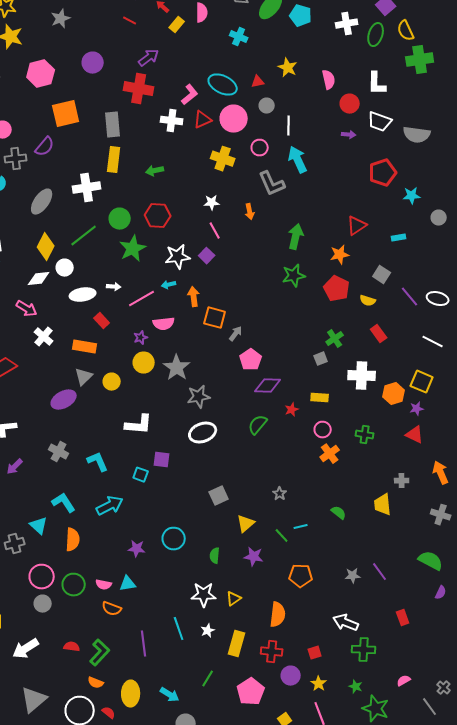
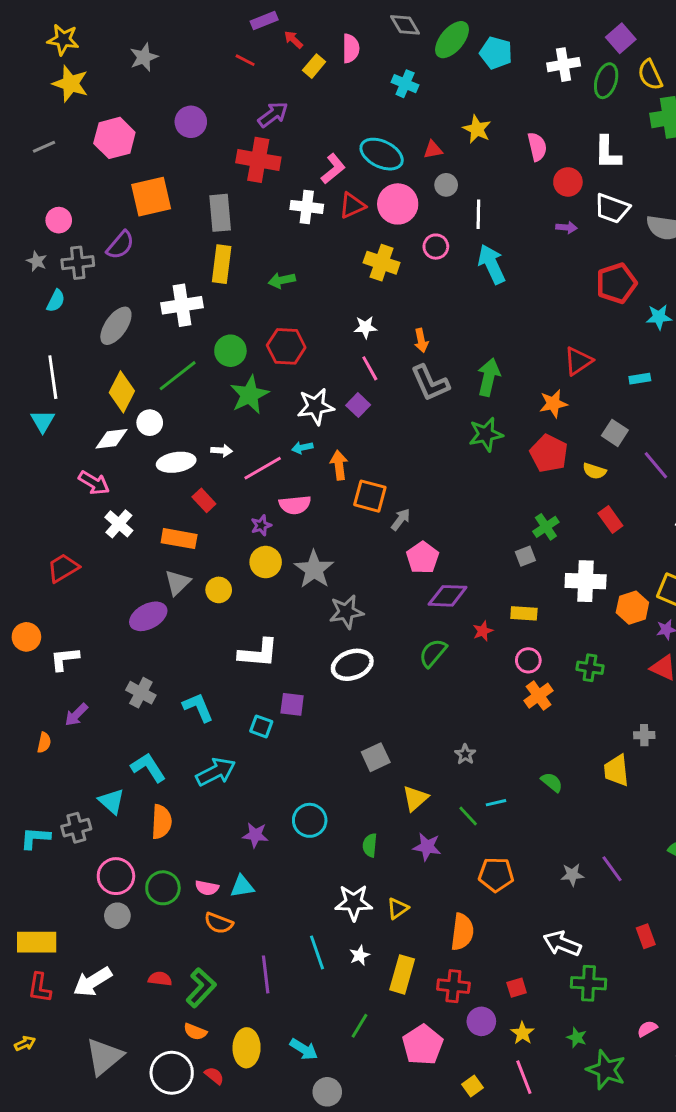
gray L-shape: (272, 184) -> (430, 383), moved

